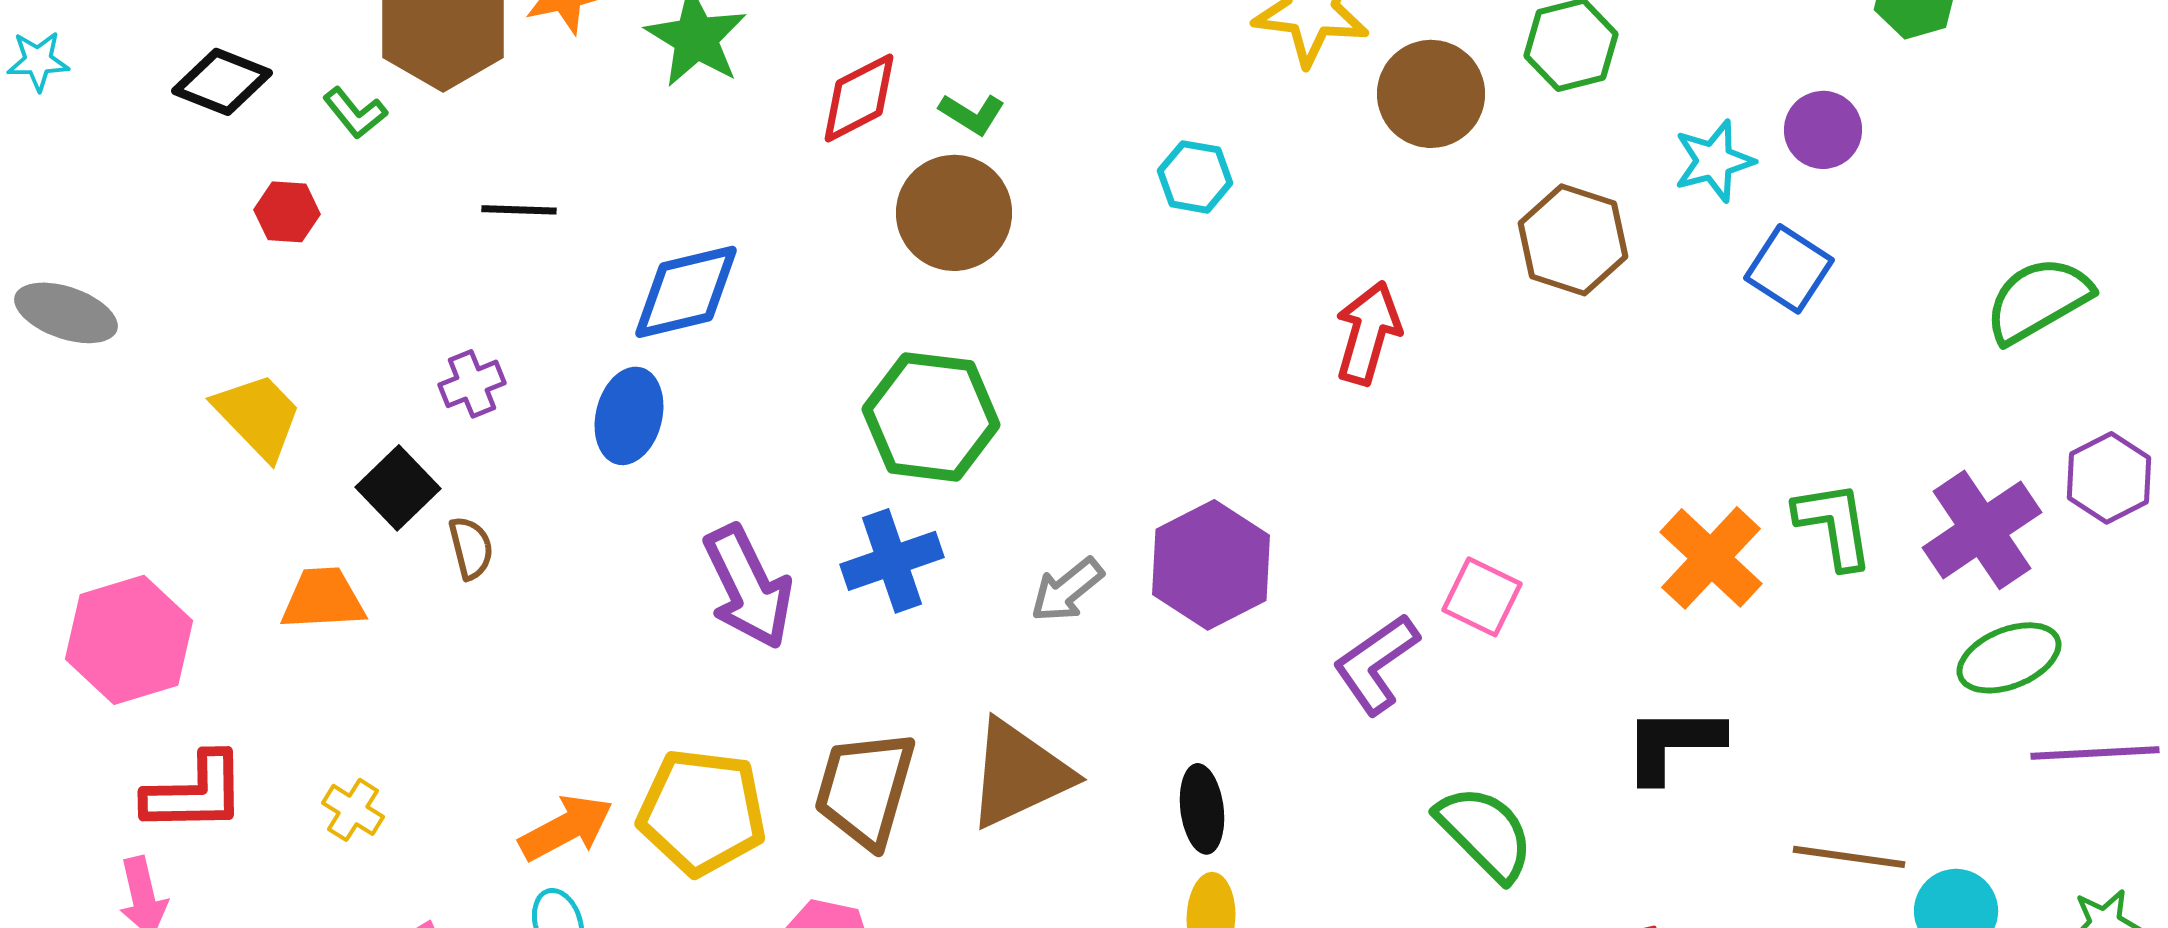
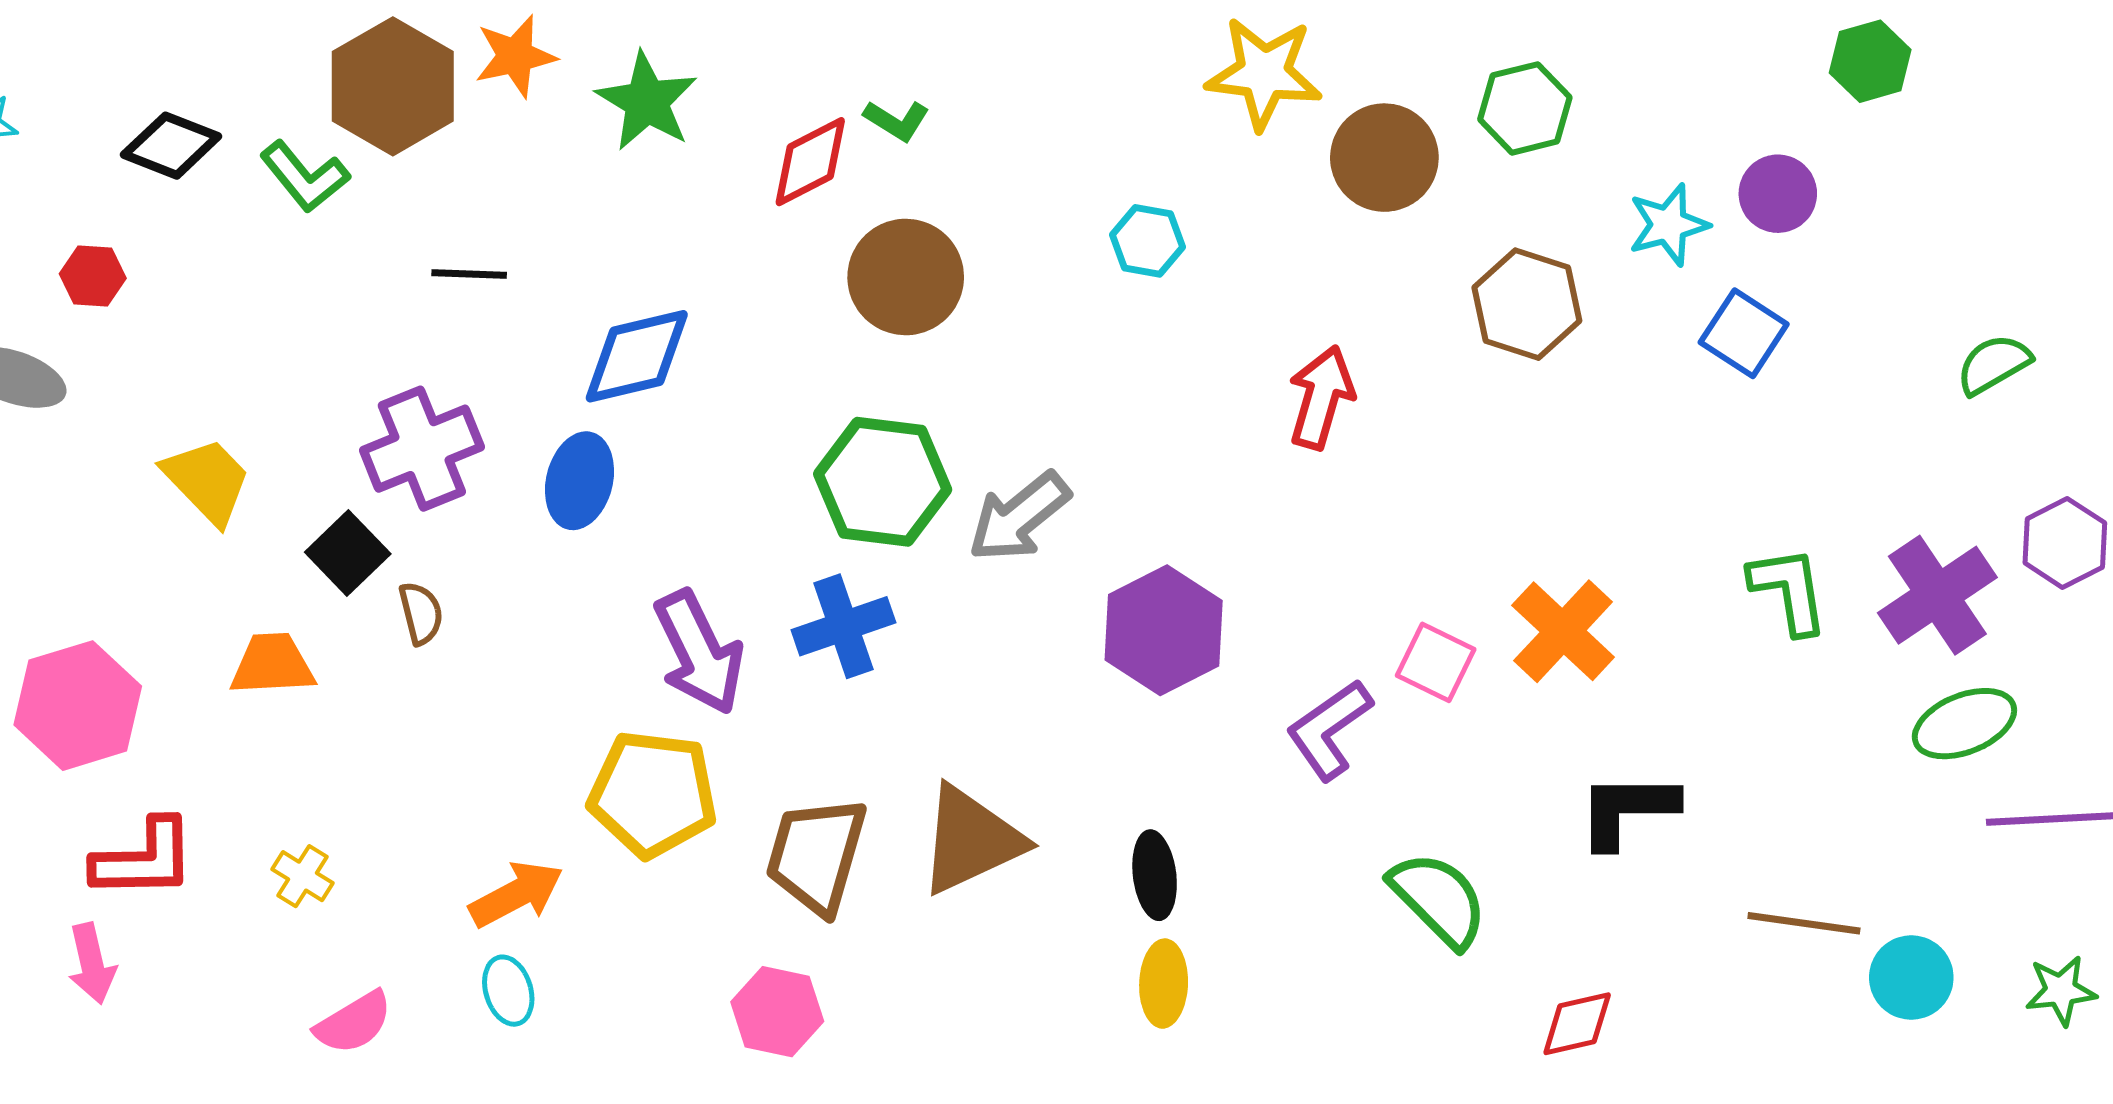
green L-shape: (355, 113) -> (305, 177), size x1.4
green L-shape: (972, 114) -> (897, 120), moved
red hexagon: (287, 212) -> (93, 276), moved
green semicircle: (2038, 300) -> (1994, 364), size x0.7
purple cross: (472, 384) -> (422, 449), size x1.8
orange cross: (1711, 558) -> (1563, 631), moved
gray arrow: (1067, 590) -> (1019, 517), moved, size x1.4
yellow pentagon: (702, 812) -> (653, 794), moved

